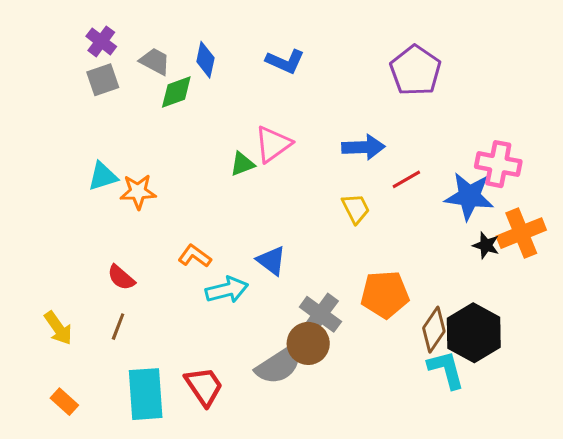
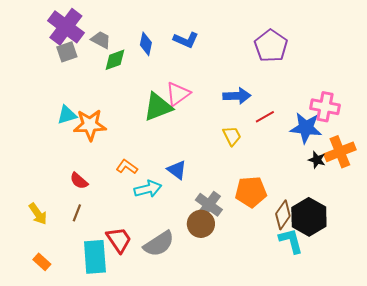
purple cross: (101, 41) -> (66, 27), size x1.8
blue diamond: (205, 60) -> (146, 44), moved
green triangle: (242, 164) -> (158, 107), size x1.8
orange star: (138, 192) -> (90, 125), size x1.4
gray semicircle: (279, 365) -> (159, 244), moved
red trapezoid: (204, 386) -> (119, 240), moved

